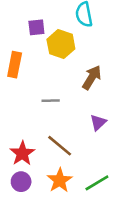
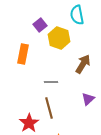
purple square: (36, 27) -> (40, 25), turned -32
brown line: (60, 146) -> (49, 108), moved, turned 35

